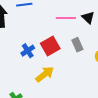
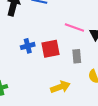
yellow arrow: (45, 74) -> (60, 87), moved

